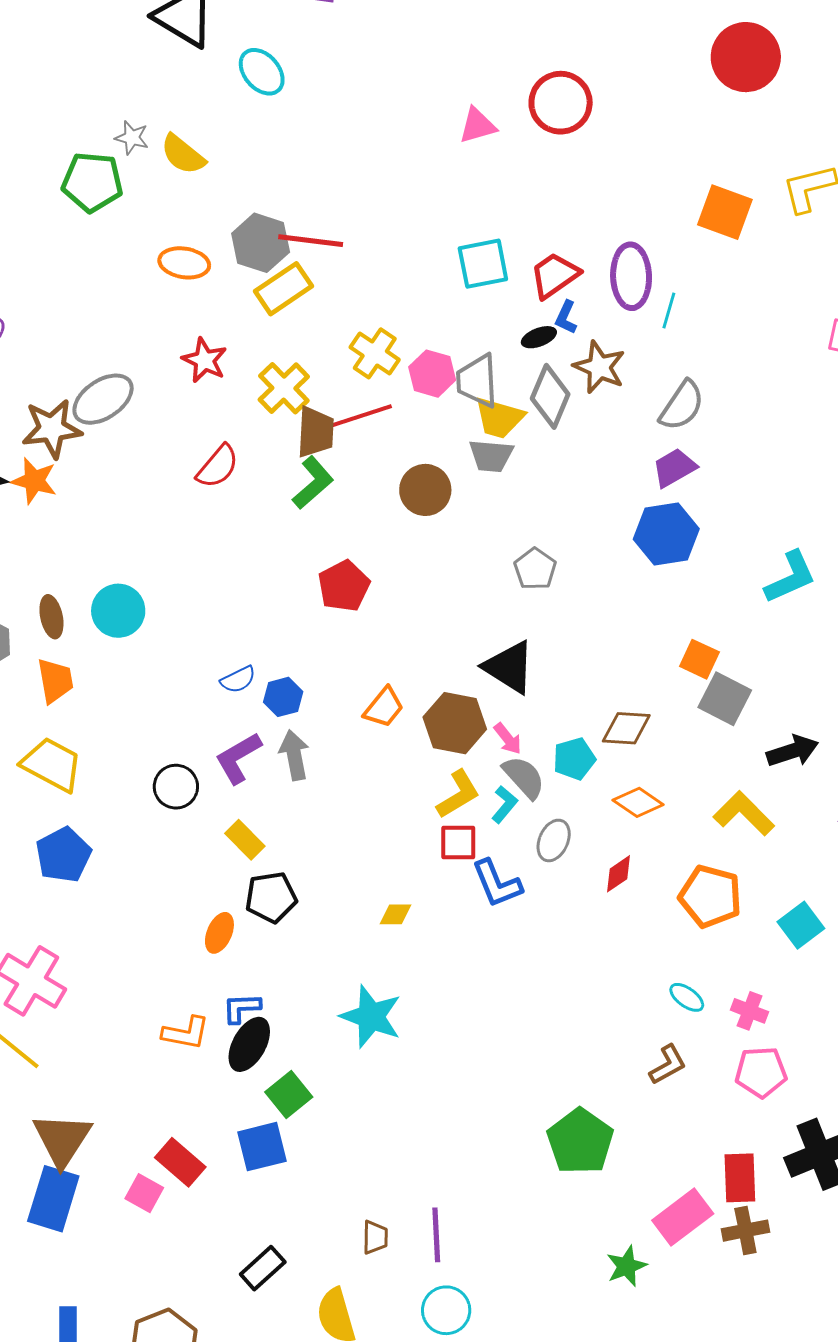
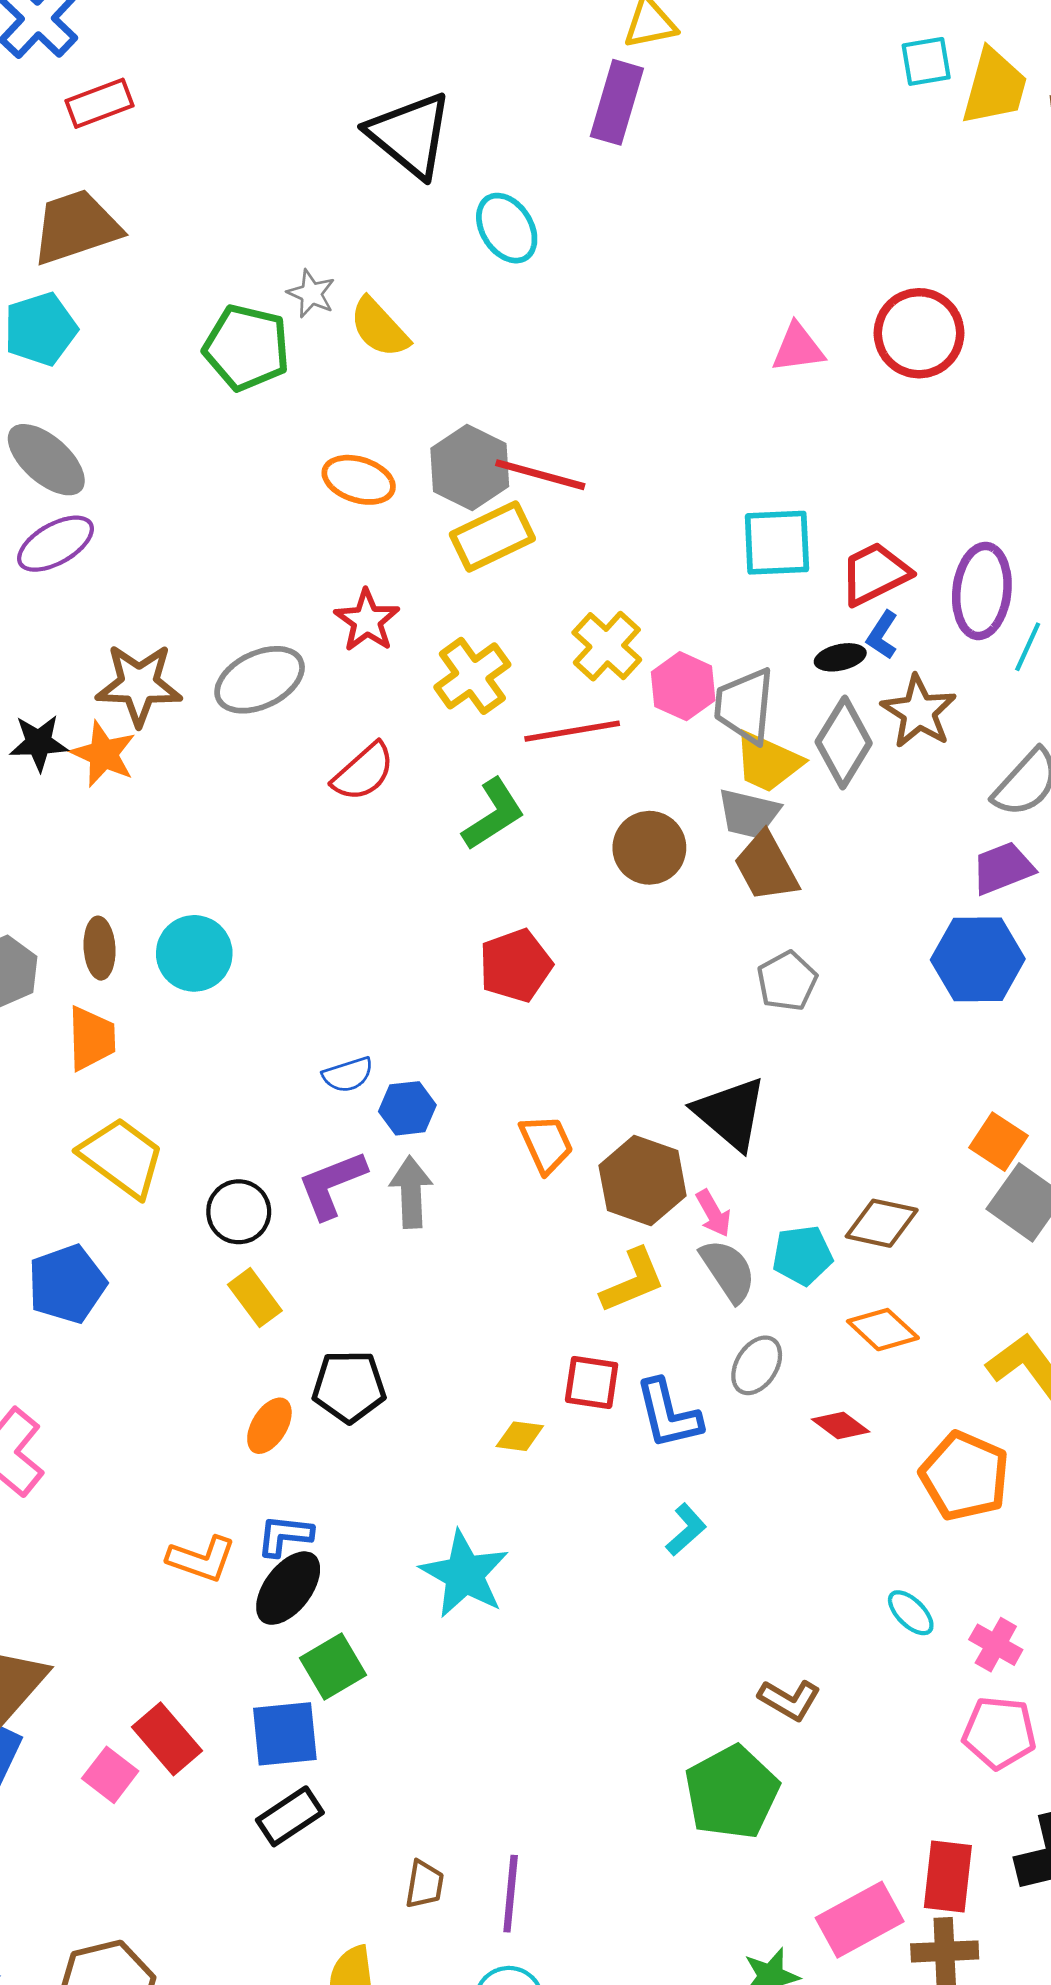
gray ellipse: (103, 399) -> (260, 680), moved
brown trapezoid: (316, 432) -> (766, 867), moved, turned 140
orange trapezoid: (384, 707) -> (546, 1144), turned -72
yellow trapezoid: (52, 764) -> (122, 1157), moved
cyan L-shape: (505, 804) -> (686, 1530), moved
yellow rectangle: (245, 840) -> (255, 1298), moved
red square: (458, 842) -> (592, 1383), moved
red diamond: (618, 874) -> (841, 1426), turned 63
brown L-shape: (668, 1065) -> (789, 1700), moved, turned 51
black rectangle: (263, 1268) -> (290, 1816), moved

